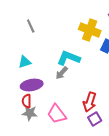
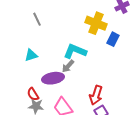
purple ellipse: (32, 85) -> (53, 78), moved
red semicircle: (27, 101) -> (33, 94), turned -32

